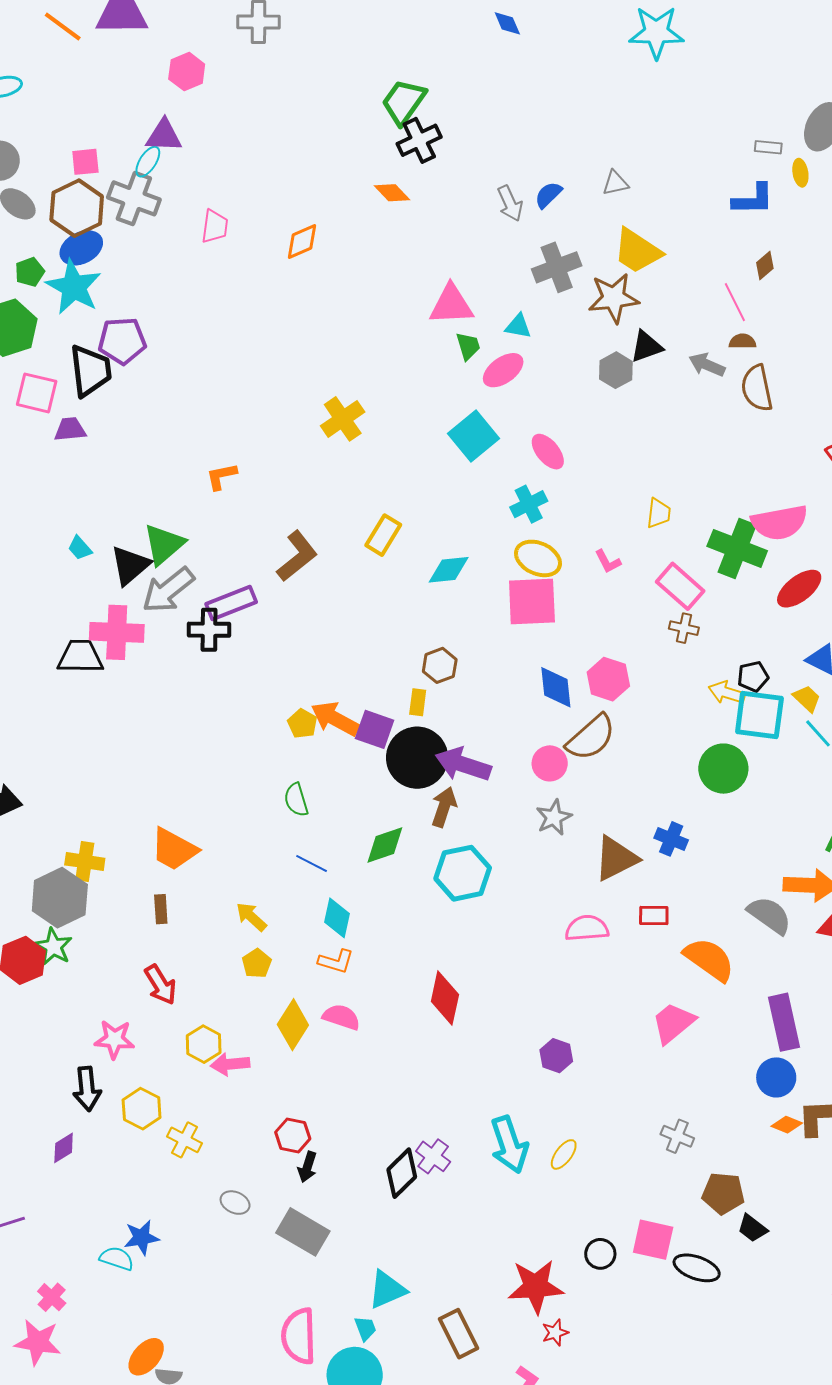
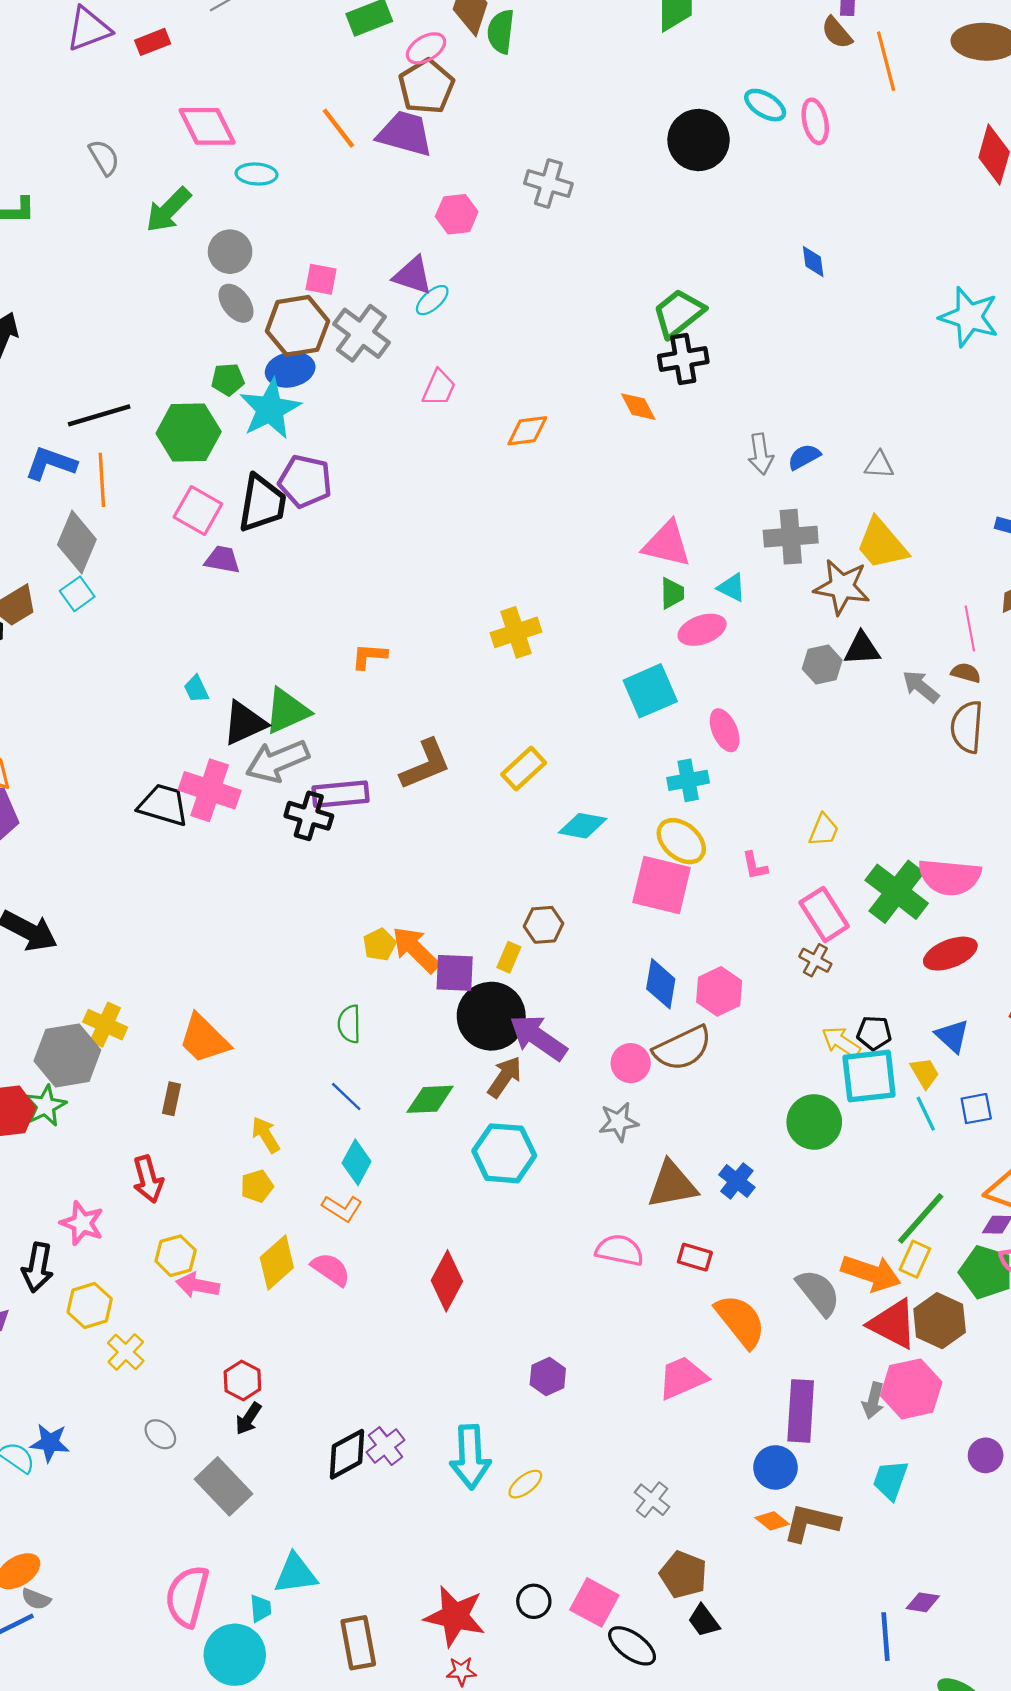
cyan ellipse: (148, 162) -> (432, 300), moved
cyan square: (759, 715) -> (869, 1076), turned -30
purple square: (375, 729) -> (455, 973), turned -33

